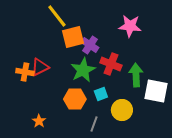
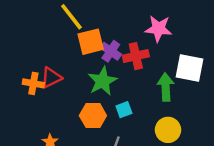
red cross: (111, 64) -> (136, 56), moved, turned -35
white square: (156, 91) -> (189, 68), moved
yellow circle: (122, 110) -> (168, 130), moved

